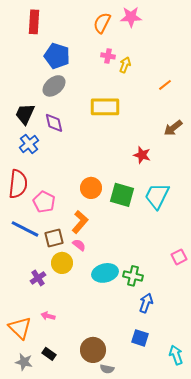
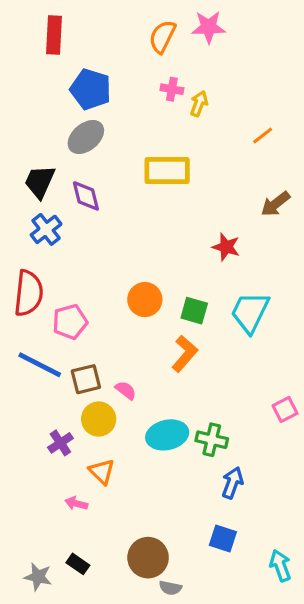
green square: (122, 195) -> (194, 311), size x0.7
pink pentagon: (44, 202) -> (70, 322), turned 30
orange L-shape: (80, 222) -> (185, 354), moved
orange triangle: (20, 328) -> (102, 472), moved, size x0.7

